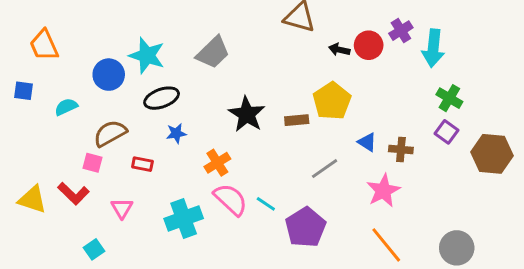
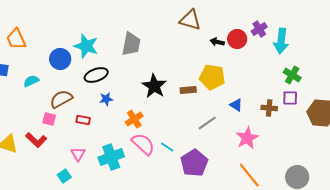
gray trapezoid: (213, 53) -> (131, 44), turned -35
yellow pentagon: (332, 101) -> (212, 77), turned -30
purple square: (446, 132) -> (290, 98), turned -35
brown cross: (401, 149) -> (269, 108), moved
pink triangle: (122, 208) -> (78, 154), moved
cyan square: (94, 249) -> (64, 176), moved

